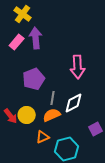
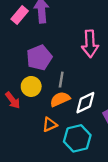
white diamond: (74, 103) -> (85, 103), moved
yellow circle: (27, 115) -> (31, 86), moved

